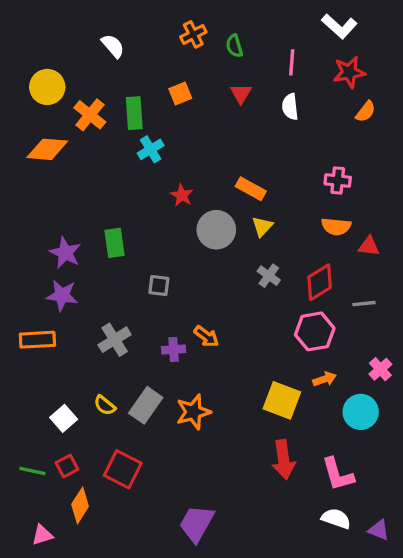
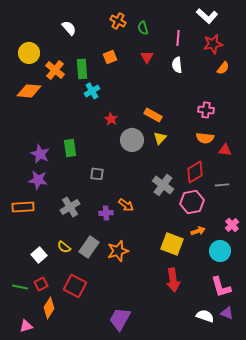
orange cross: (193, 34) -> (118, 21), turned -35
gray cross: (269, 276) -> (163, 185), moved, size x1.5
pink L-shape: (338, 474) -> (221, 287), moved
purple triangle: (379, 530) -> (227, 313), moved

